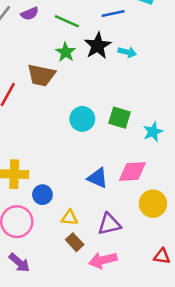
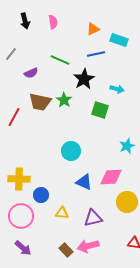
purple semicircle: (30, 14) -> (31, 73), moved
green star: (66, 52) -> (64, 100), moved
cyan arrow: (127, 52) -> (117, 89), moved
green square: (120, 118) -> (100, 110), moved
cyan circle: (82, 119) -> (71, 151), moved
brown rectangle: (75, 242) -> (66, 250), moved

